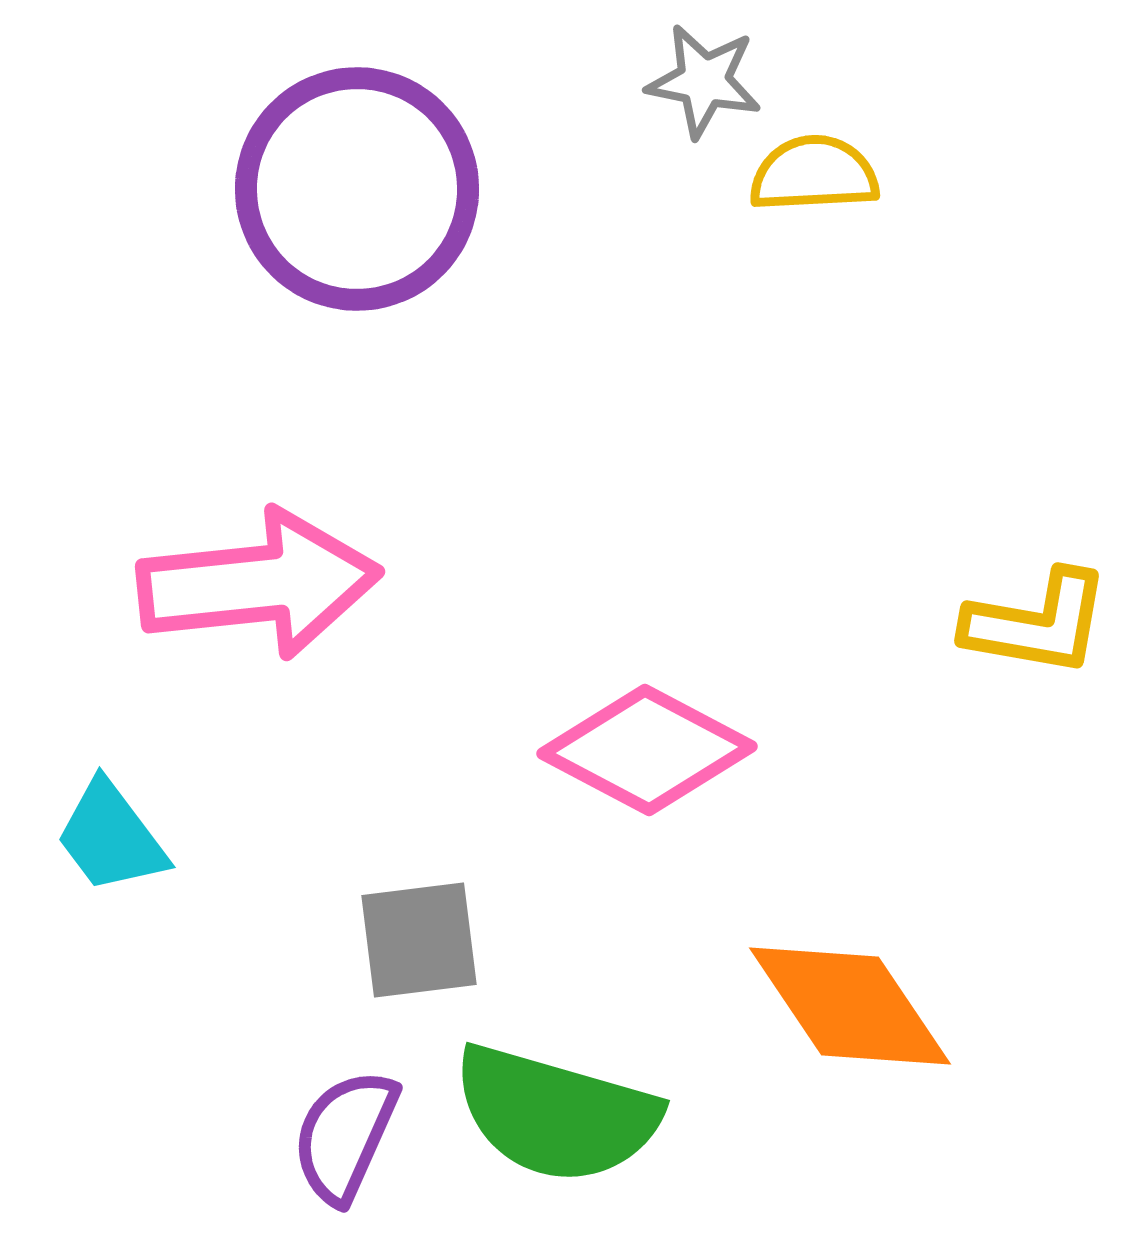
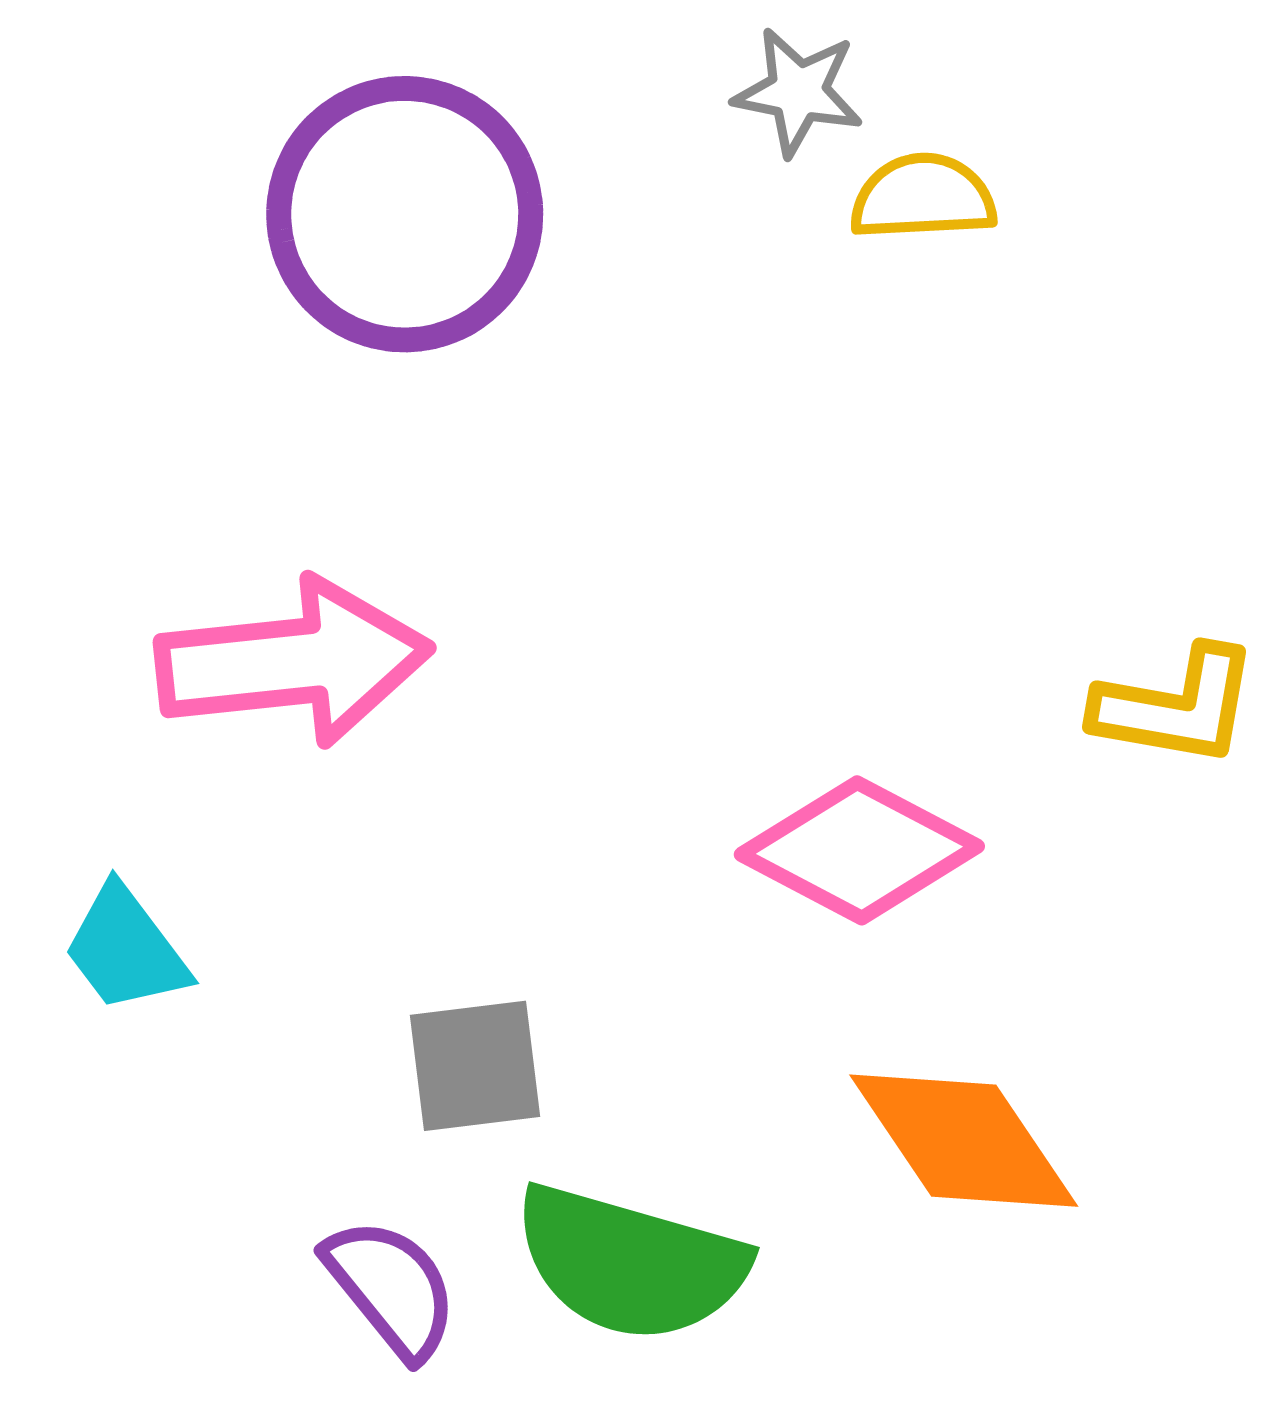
pink diamond: (647, 750) -> (859, 850), moved
purple semicircle: (345, 1136) -> (391, 1288), turned 117

